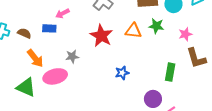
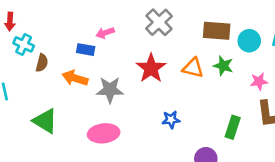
brown semicircle: (24, 33) -> (42, 63), moved, turned 72
gray star: (72, 57) -> (110, 90), size x1.5
orange arrow: (35, 58) -> (75, 78), moved, turned 138
pink ellipse: (55, 76) -> (104, 133), moved

